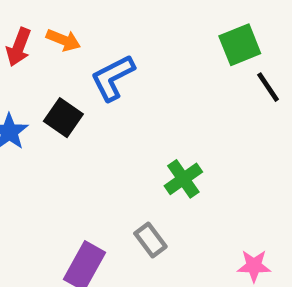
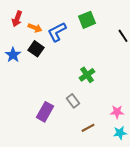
orange arrow: (63, 40) -> (35, 28), moved
green square: (240, 45) -> (87, 20), moved

